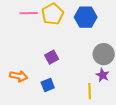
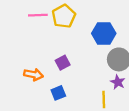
blue hexagon: (86, 17) -> (104, 33), moved
orange arrow: (19, 76) -> (33, 75), moved

